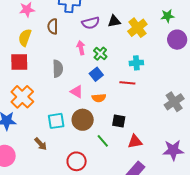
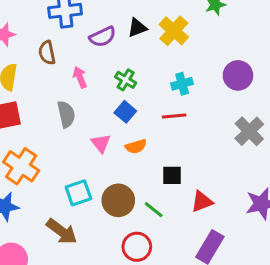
purple circle: (177, 40) -> (238, 75), moved
pink arrow: (81, 48) -> (80, 77), moved
pink triangle: (77, 92) -> (101, 143), turned 32
brown circle: (83, 120) -> (118, 200), moved
brown arrow: (41, 144) -> (62, 232), size x1.5
red circle: (77, 161) -> (137, 247), moved

